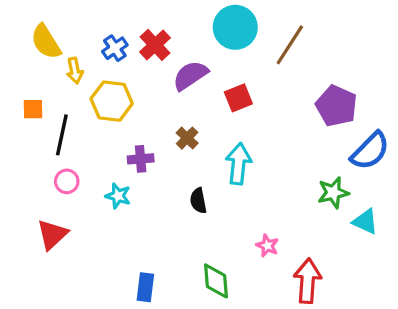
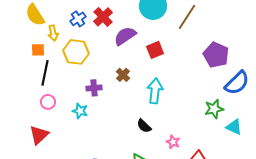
orange square: (33, 109) -> (38, 50), moved
black semicircle: (198, 201) -> (144, 126), moved, turned -35

